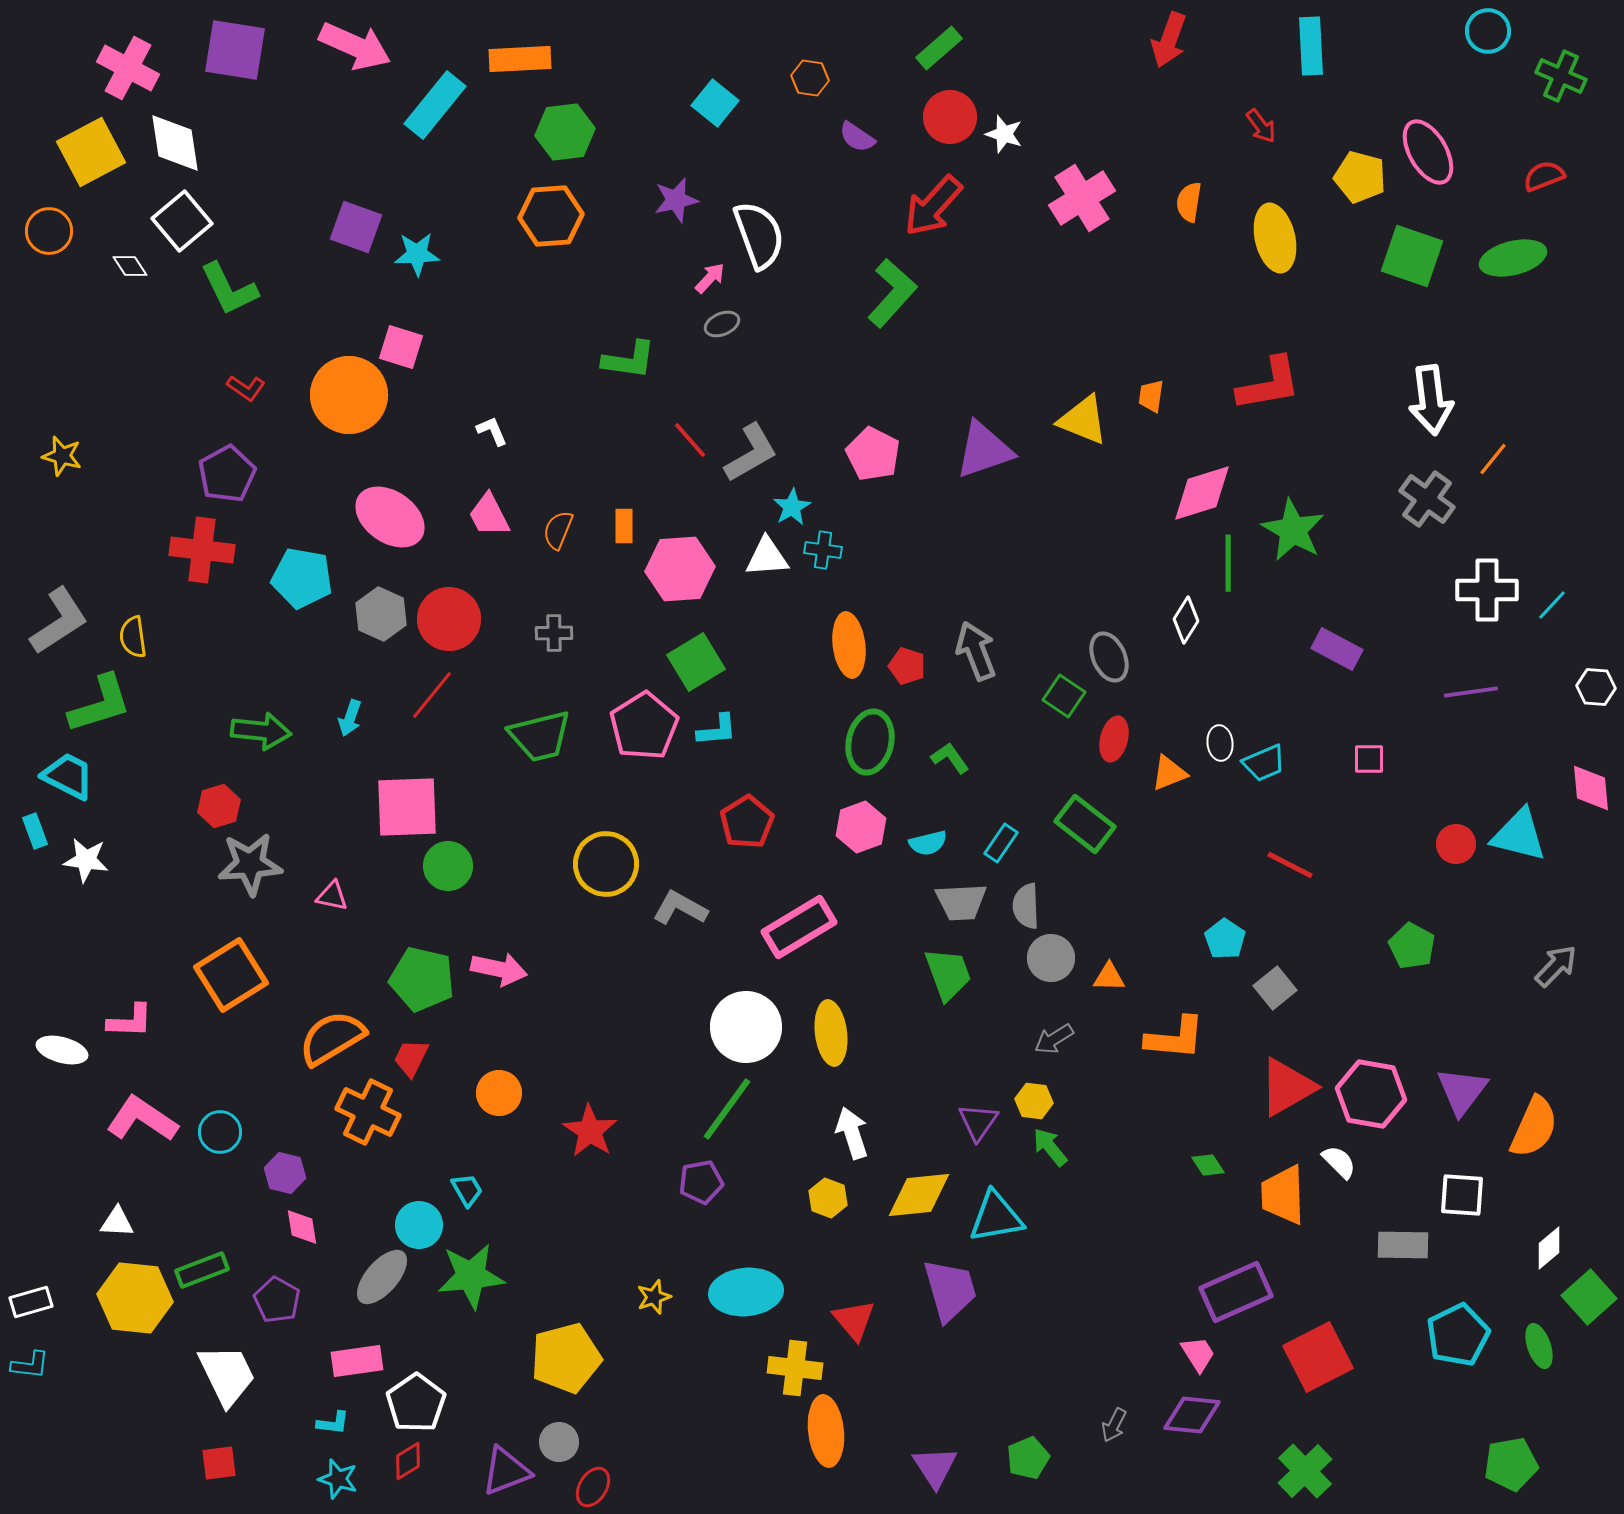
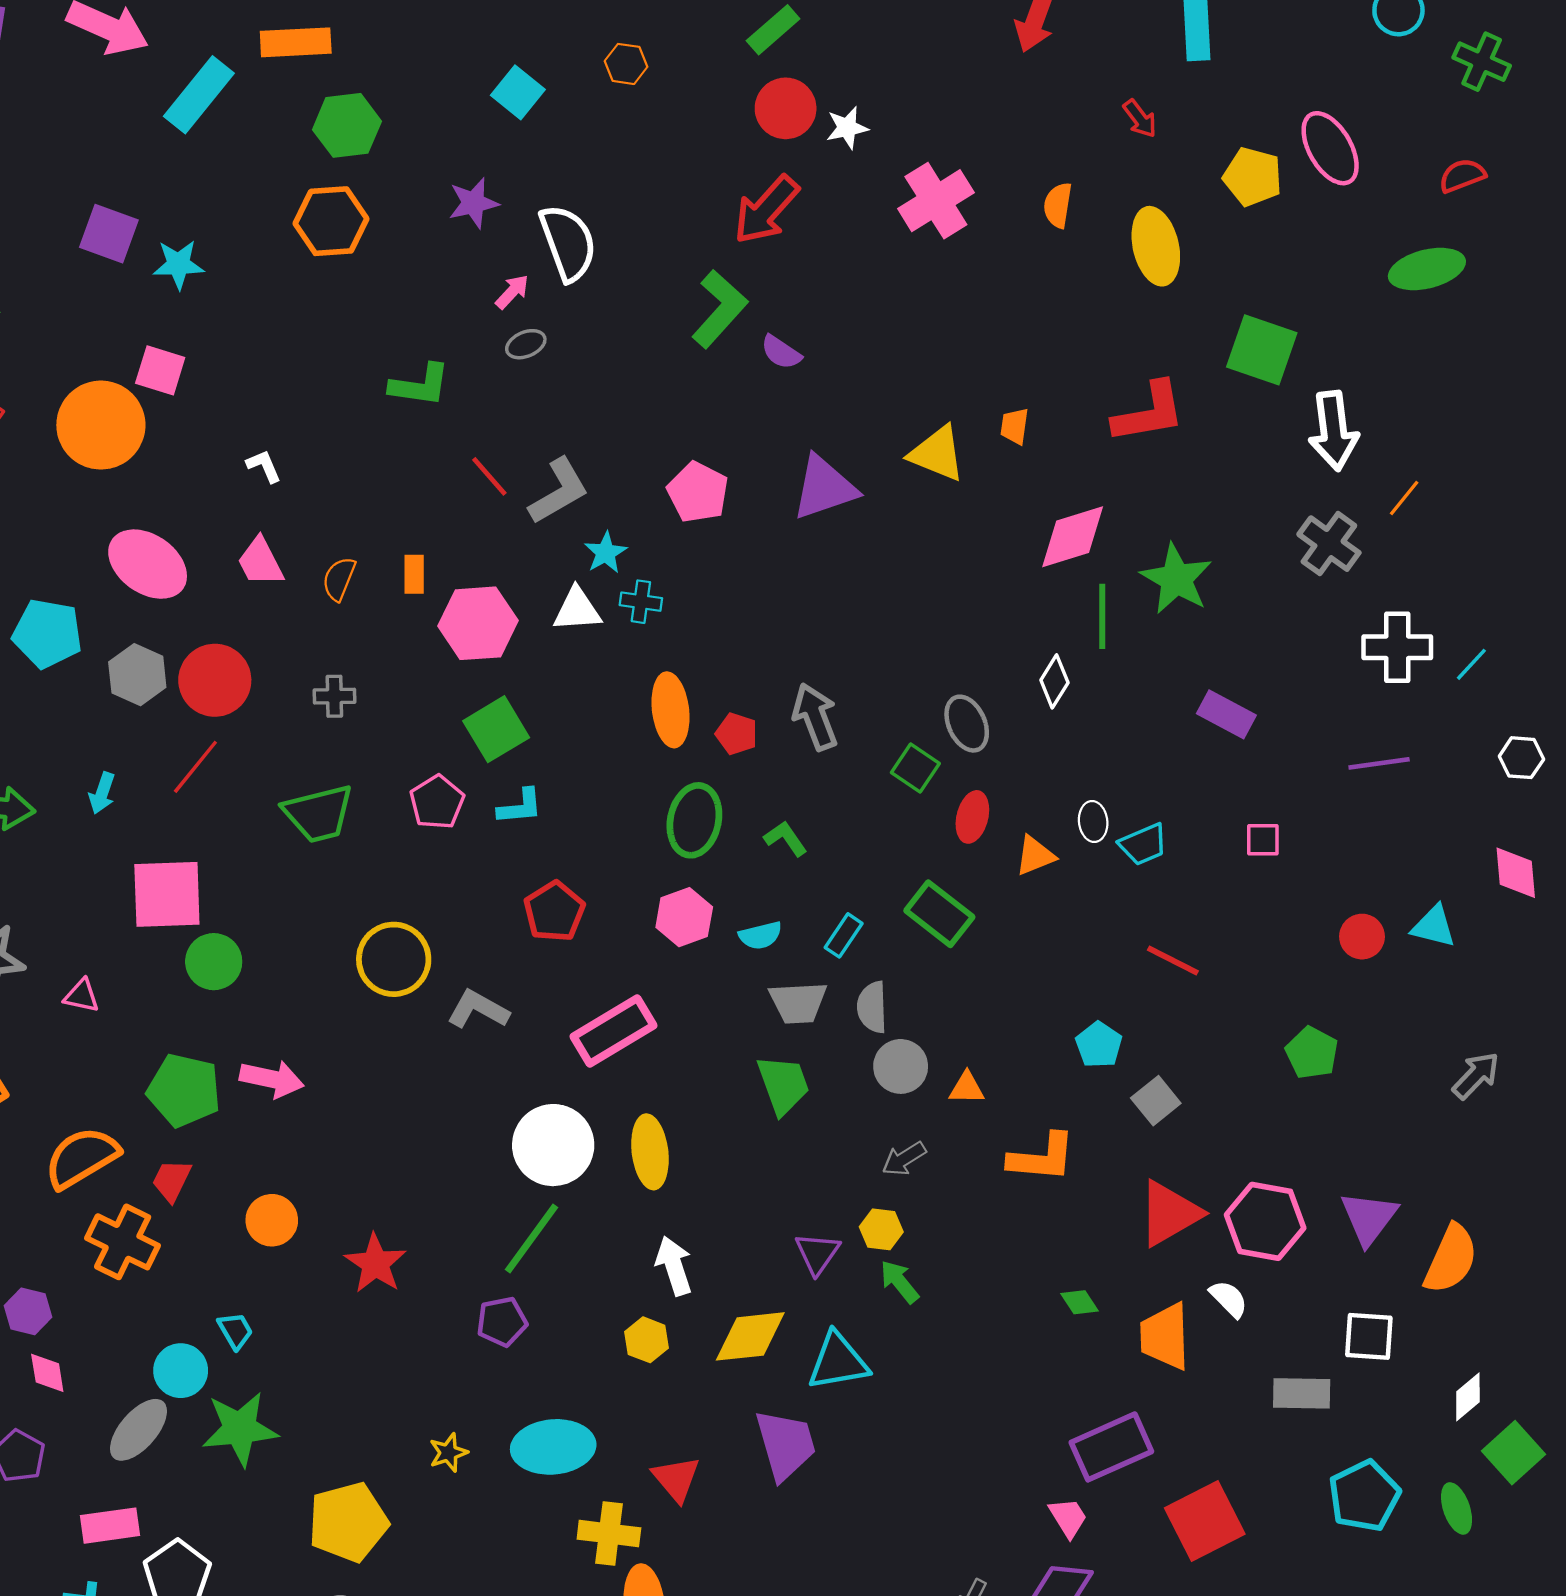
white star: (1004, 134) -> (847, 128), turned -30
purple semicircle: (857, 137) -> (781, 352), moved
green square: (1412, 256) -> (1262, 350), moved
pink pentagon: (644, 726) -> (437, 802), size x0.7
cyan triangle: (1519, 835) -> (1434, 926), size x0.7

